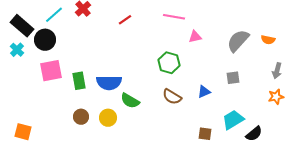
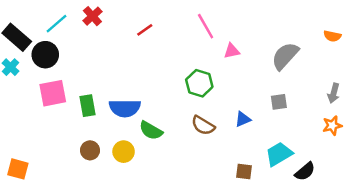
pink line: (174, 17) -> (206, 26), turned 50
orange semicircle: (268, 40) -> (332, 36), moved

